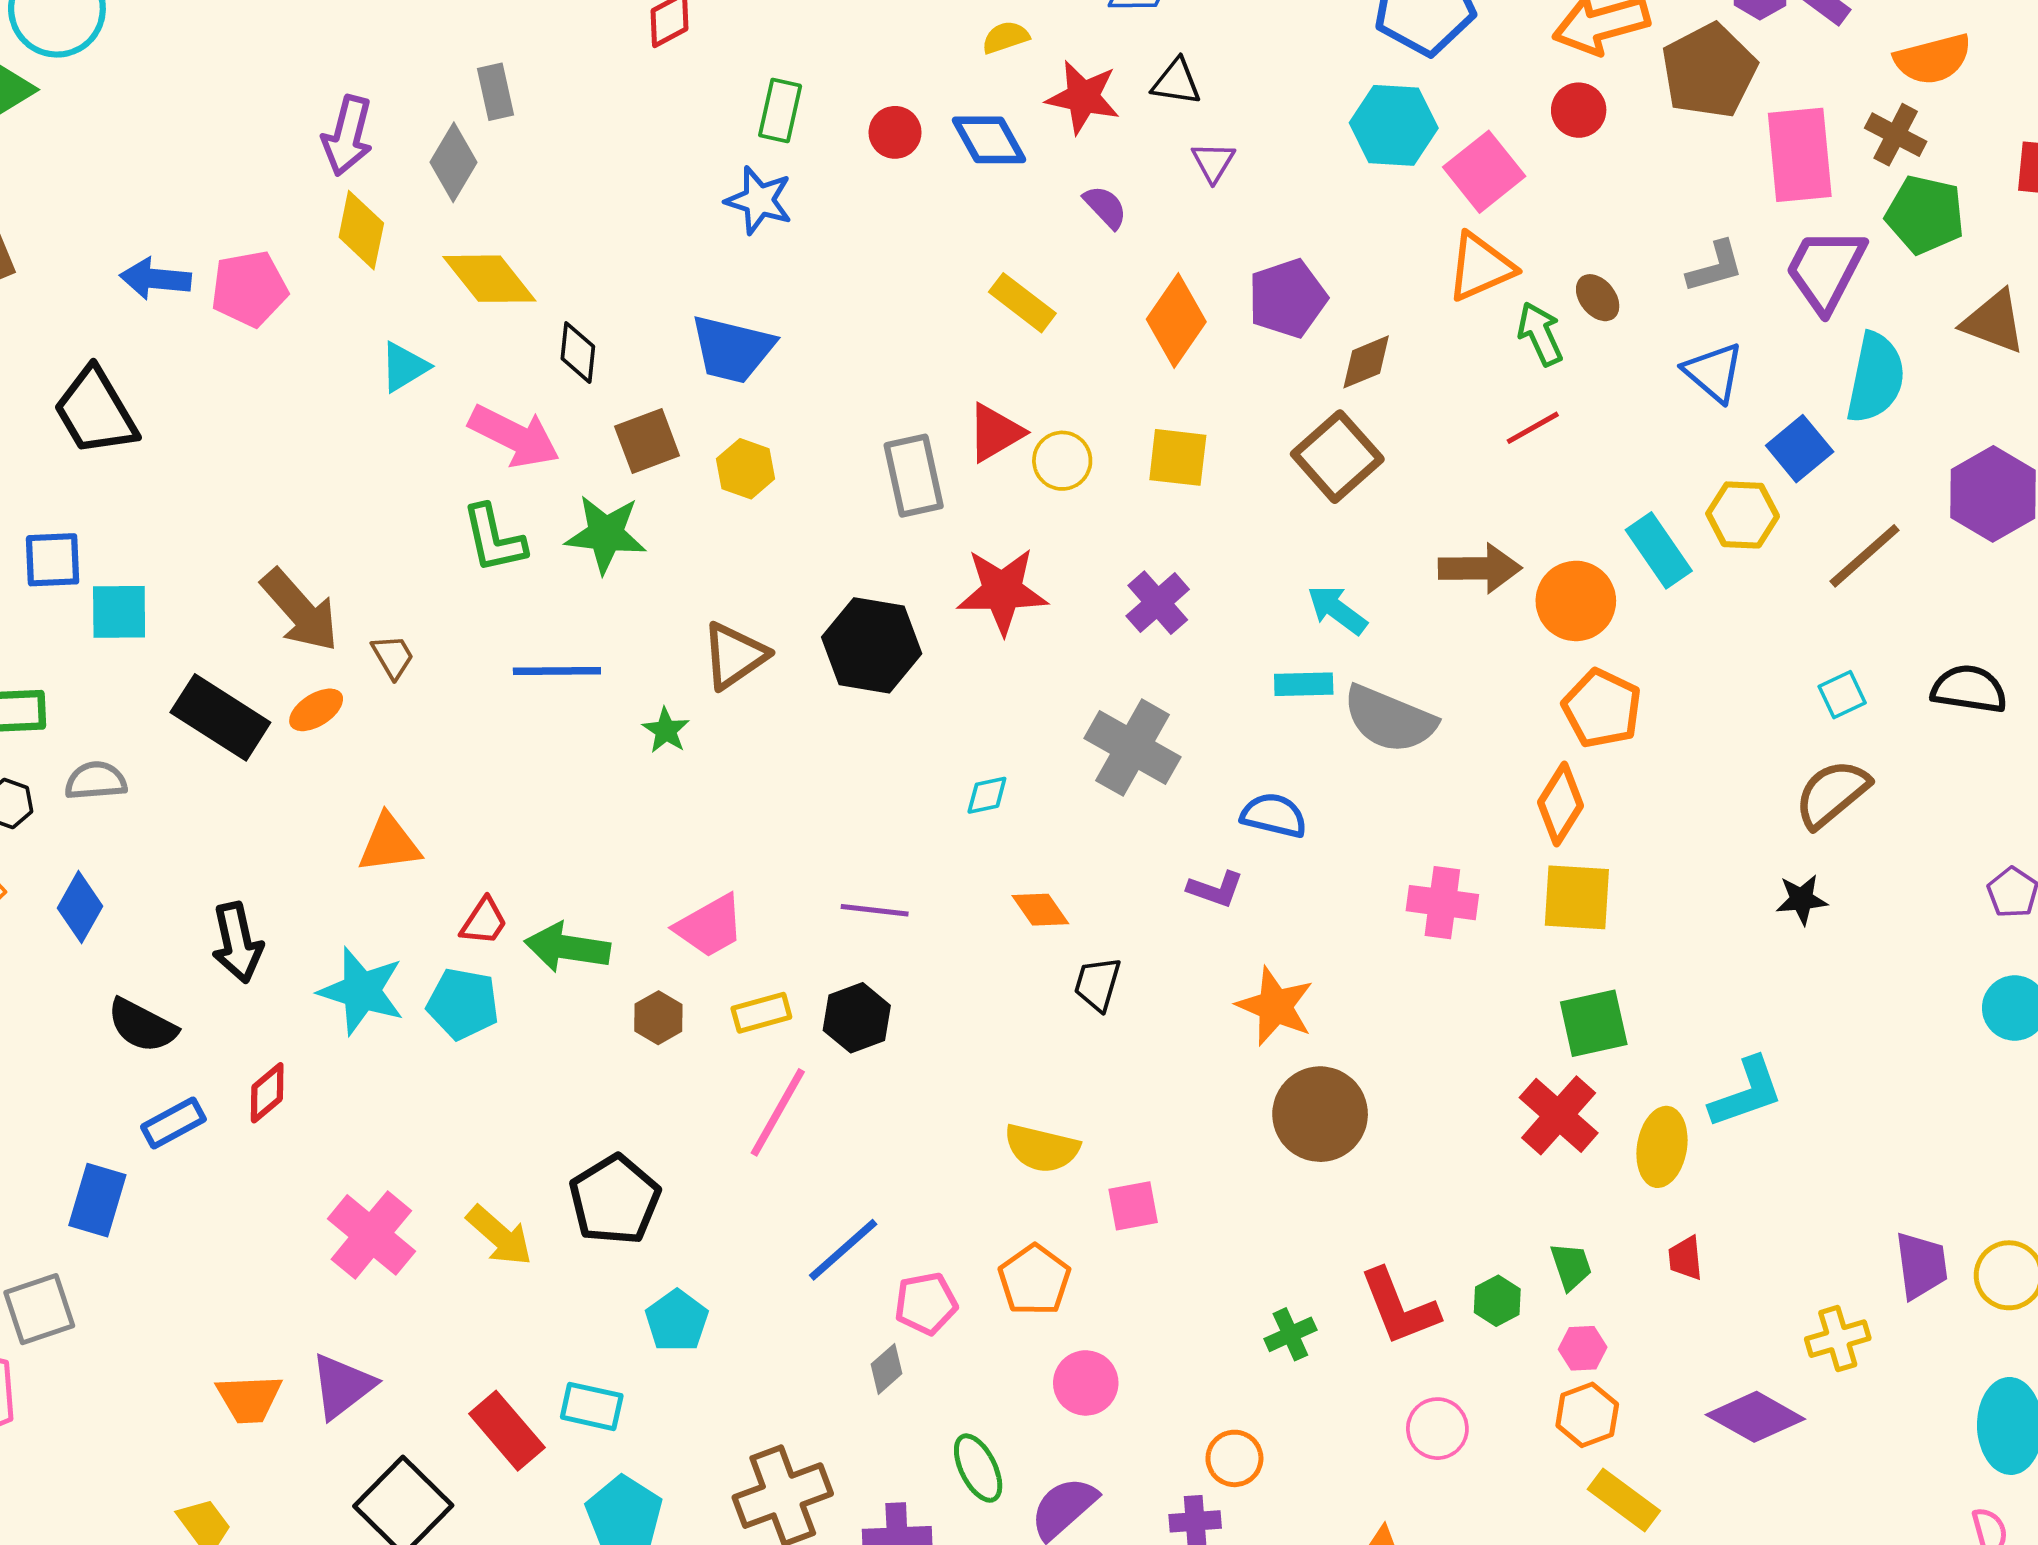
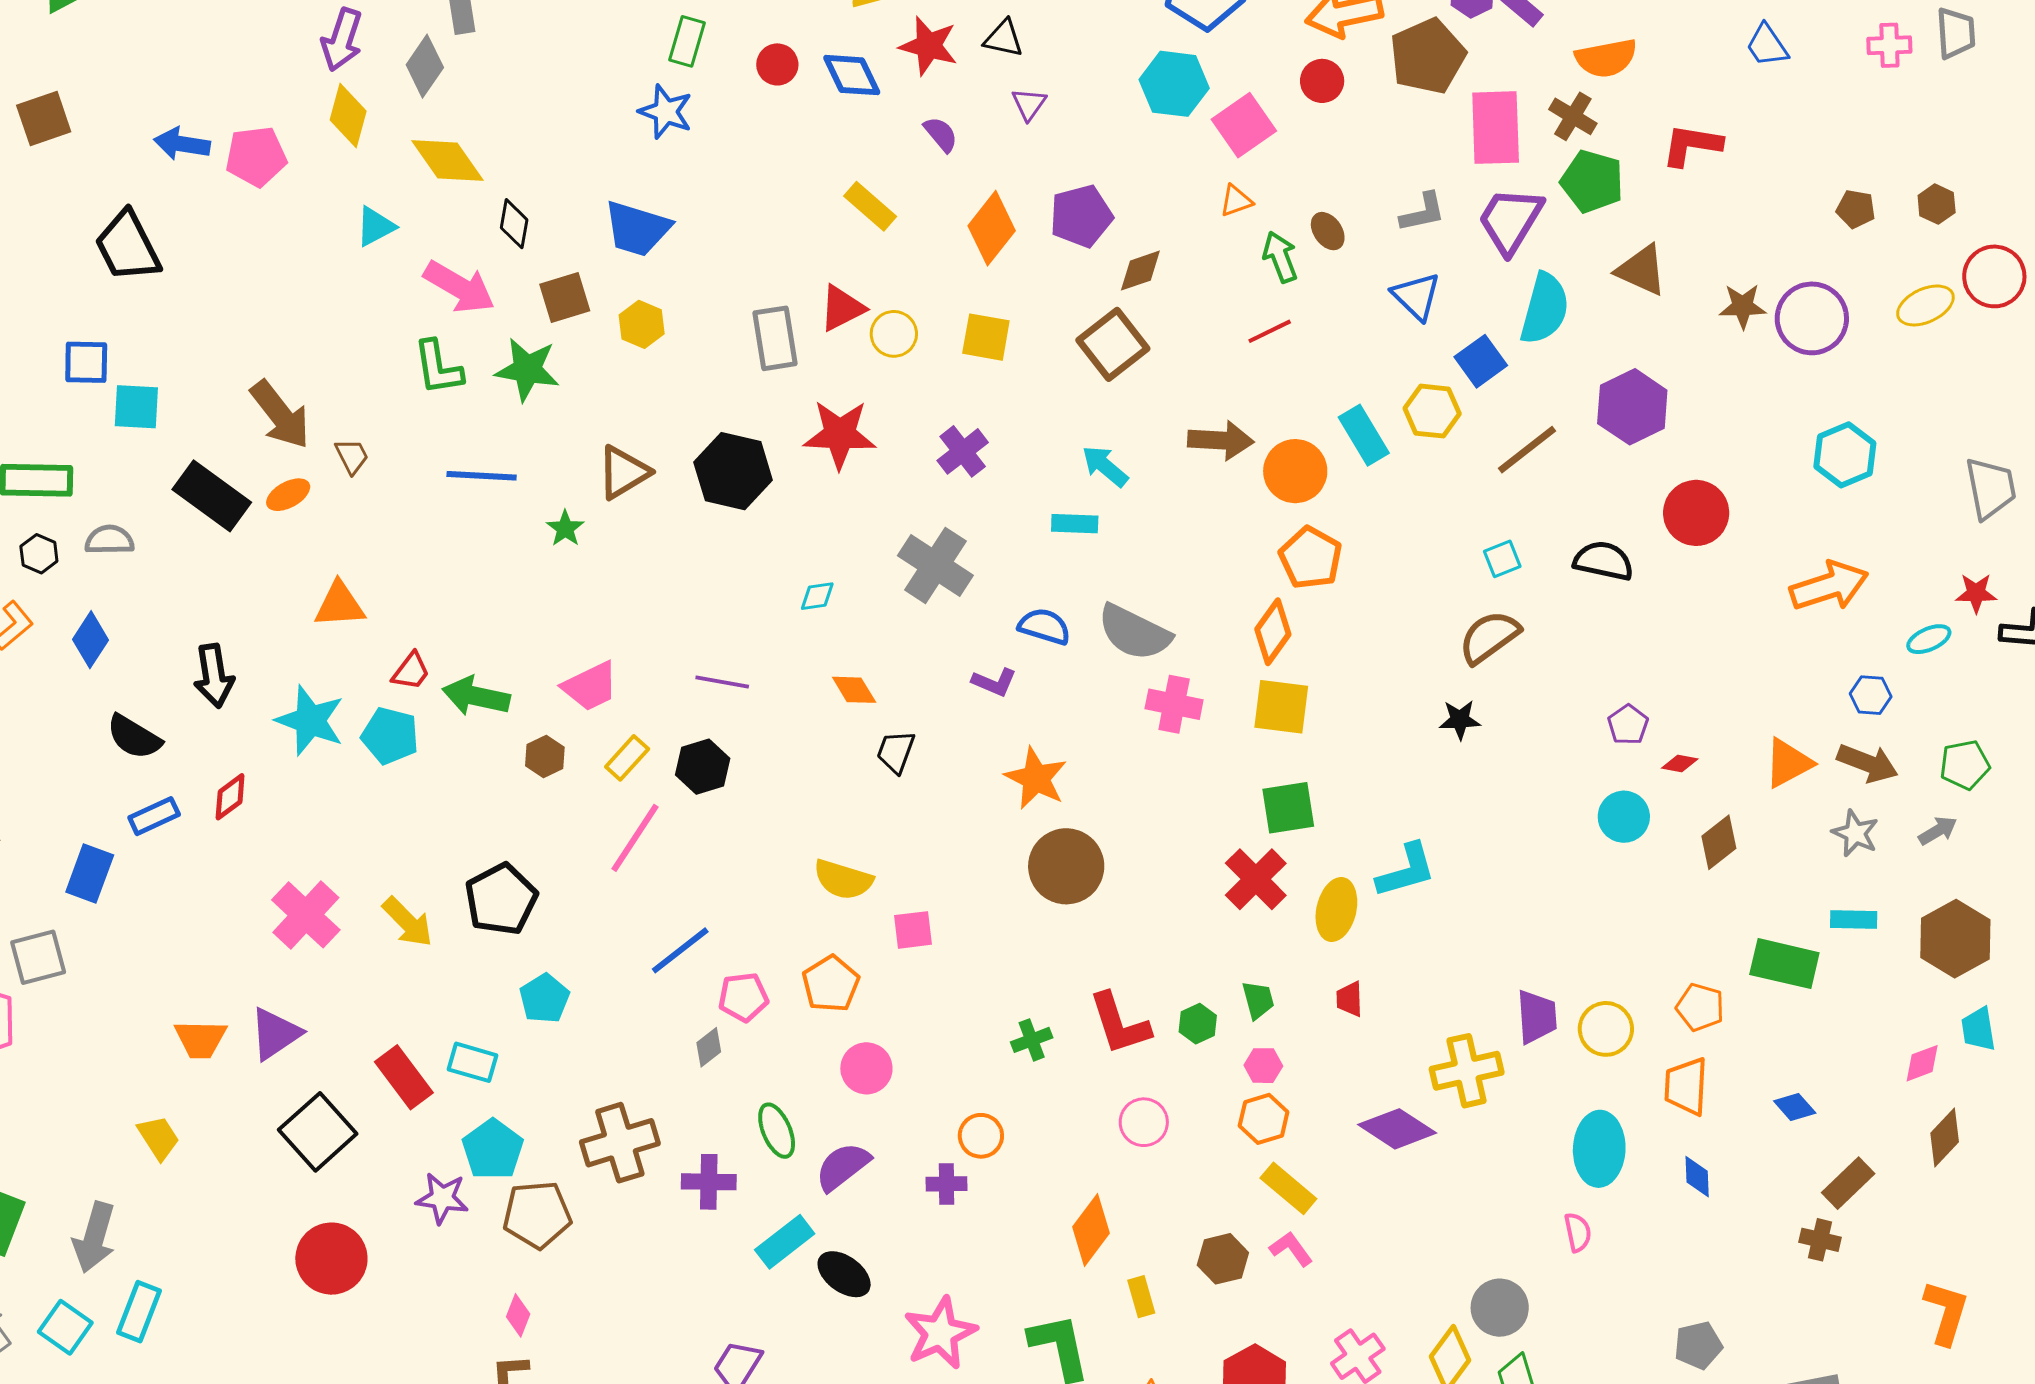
orange triangle: (1480, 267) -> (1236, 201), size x0.6
gray semicircle: (1389, 719) -> (1134, 632), moved
yellow rectangle: (761, 1013) -> (627, 758), turned -36
yellow cross: (1838, 1339) -> (1467, 1071), size x1.4

